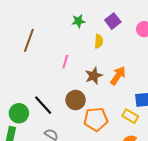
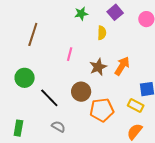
green circle: (19, 113) -> (25, 78), moved

